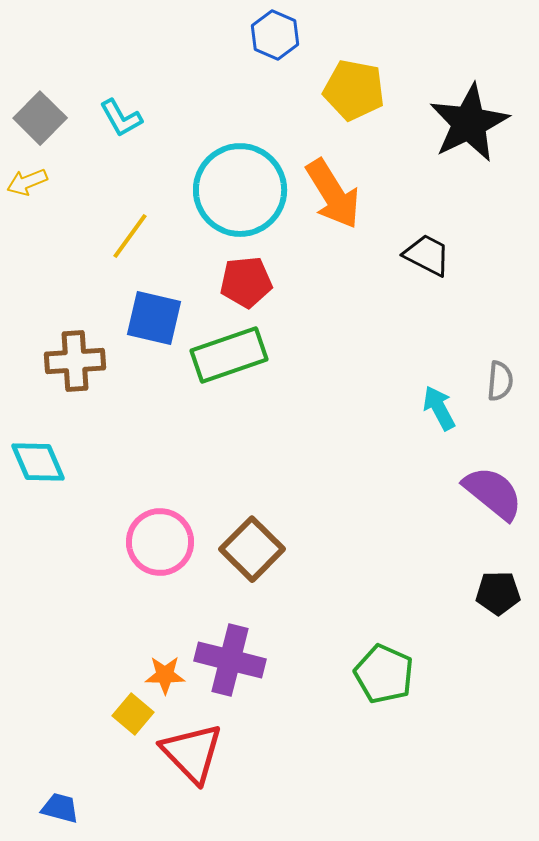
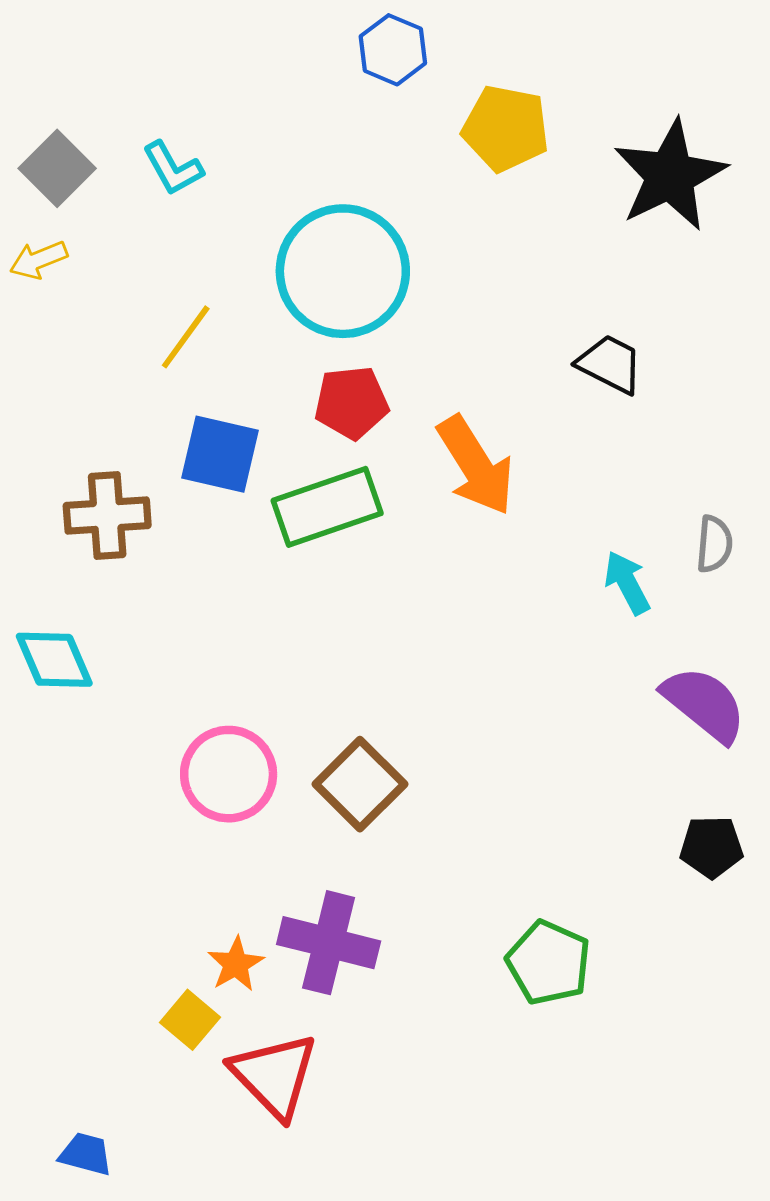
orange arrow: (333, 194) -> (476, 465), moved
orange star: (165, 675) -> (236, 964), turned -30

